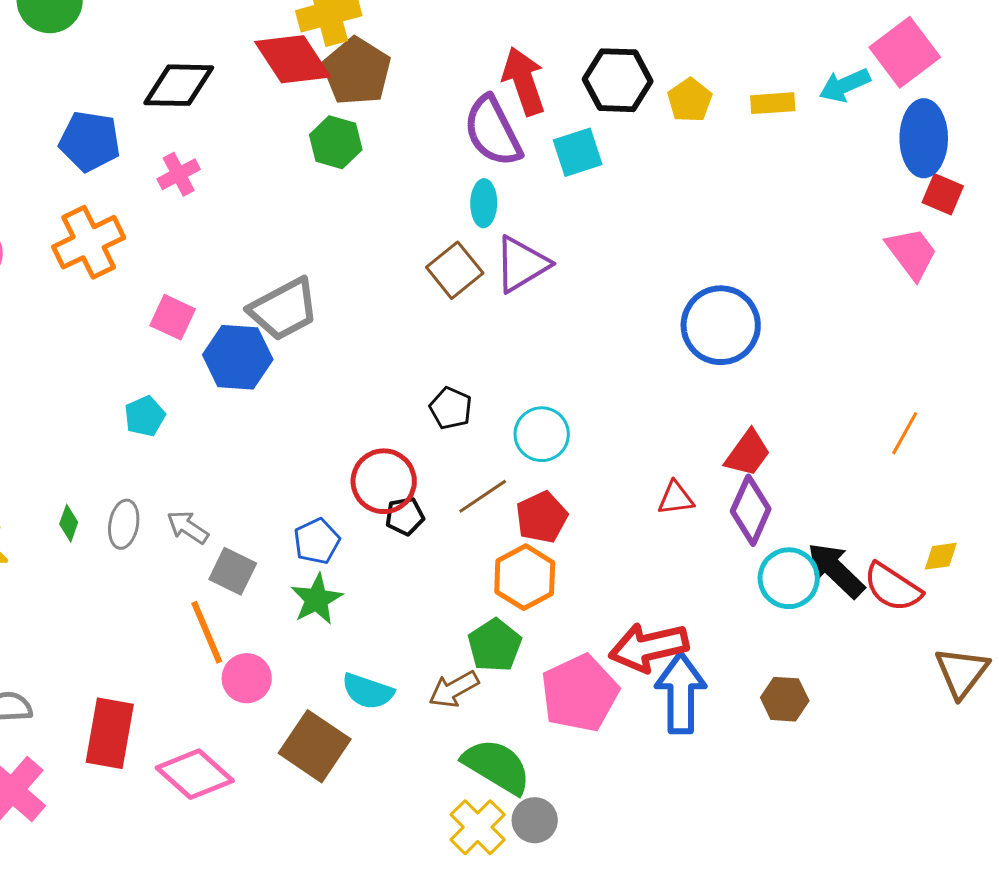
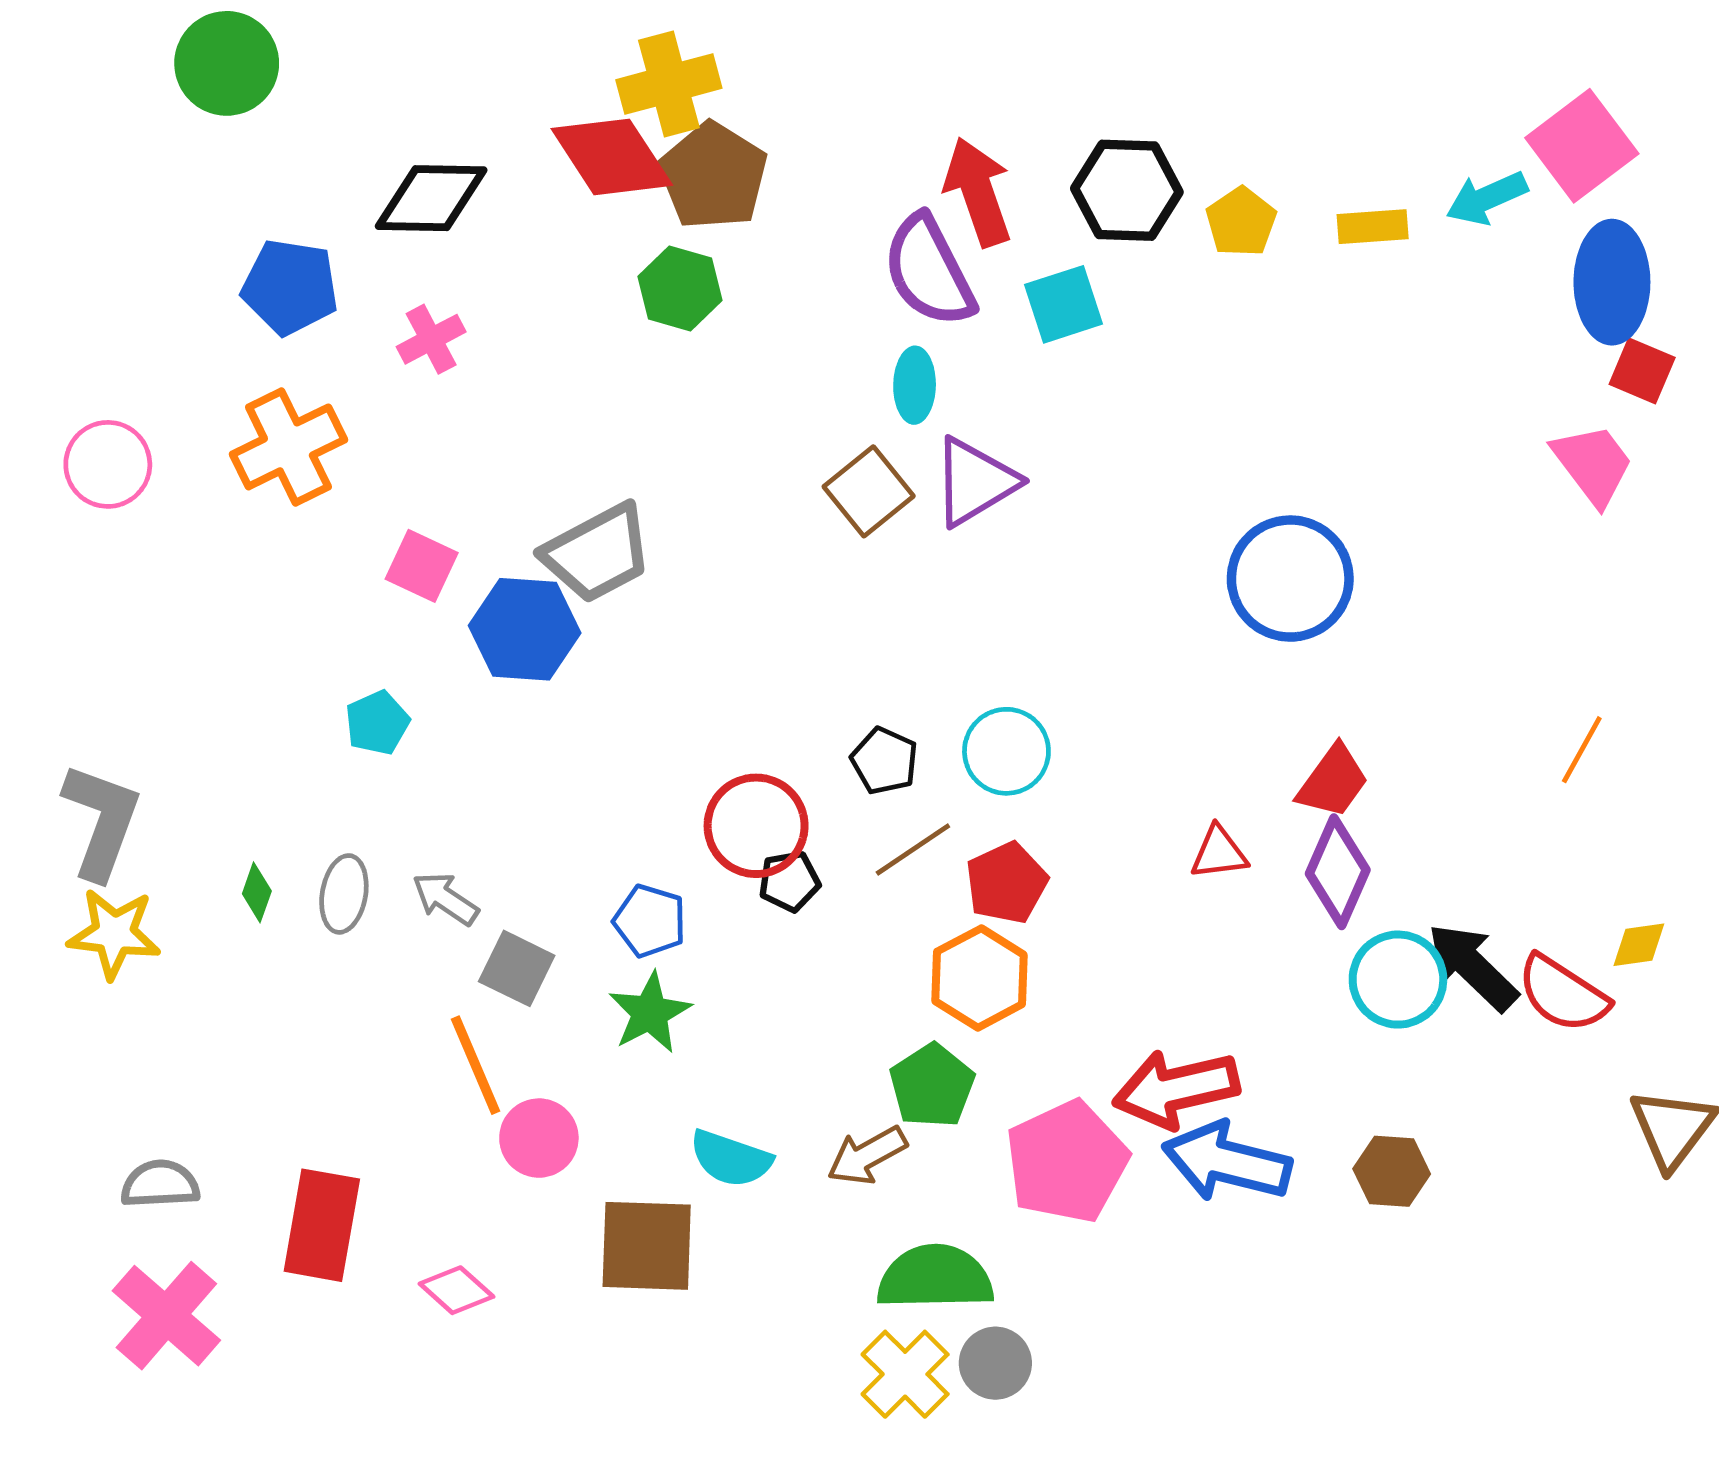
black pentagon: (451, 408) -> (884, 761), moved
blue pentagon: (317, 541) -> (650, 921), turned -30
blue arrow: (681, 693) -> (1227, 1162), turned -76
brown square: (315, 746) -> (647, 1246), turned -32
green semicircle: (497, 766) -> (935, 1278), turned -32
pink diamond: (195, 774) -> (456, 1290), size x0.6

